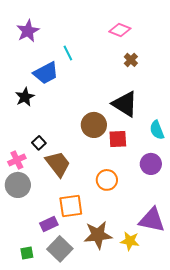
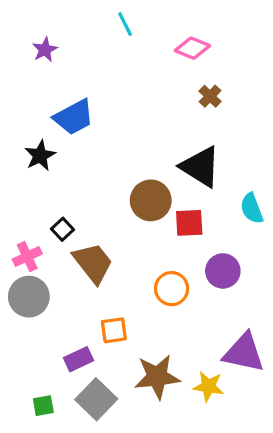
purple star: (28, 31) -> (45, 50), size x0.7
cyan line: (68, 53) -> (125, 24), moved
purple circle: (151, 164) -> (223, 271), moved
orange square: (71, 206) -> (114, 330), size x0.7

